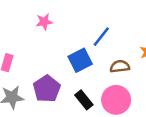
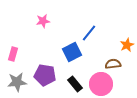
brown semicircle: (120, 66) -> (113, 64), moved
purple pentagon: (47, 89) -> (45, 75), turned -30

